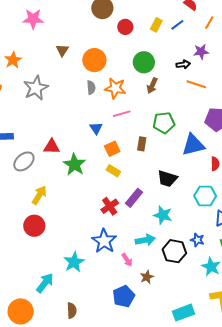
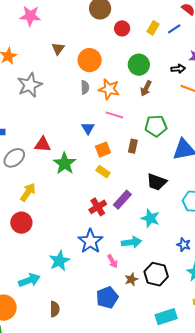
pink line: (122, 114) -> (114, 115), turned 30
black hexagon: (174, 251) -> (156, 274), moved
cyan arrow: (45, 283) -> (29, 280), turned 30

